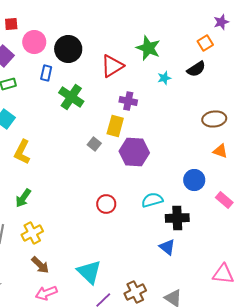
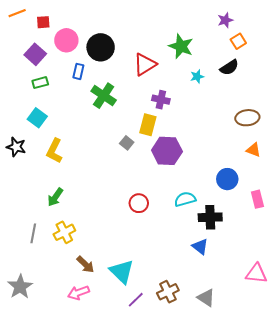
purple star: (221, 22) -> (225, 20), moved
pink rectangle: (224, 200) -> (257, 199), turned 36
brown arrow: (40, 265) -> (85, 265), moved

